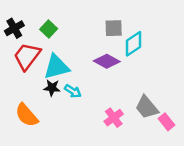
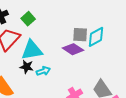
gray square: (114, 28) -> (80, 35), moved
cyan arrow: (73, 91) -> (43, 71), turned -56

